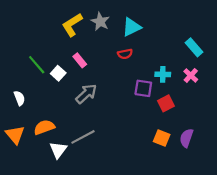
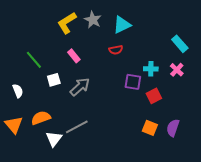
white square: (58, 73) -> (54, 80), moved, turned 32

